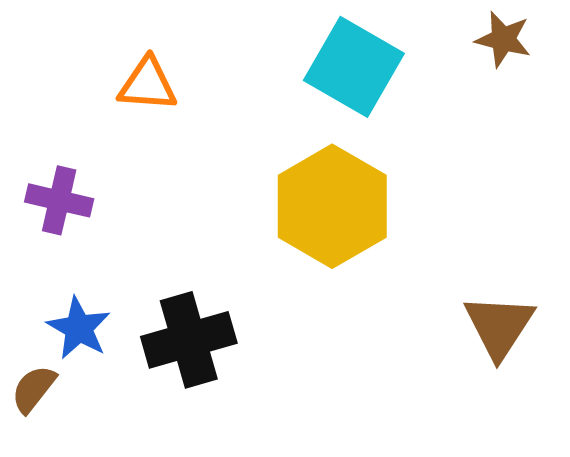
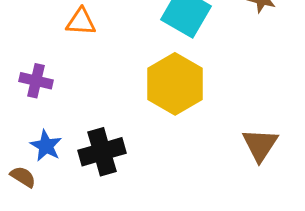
brown semicircle: (34, 389) -> (23, 177), turned 84

